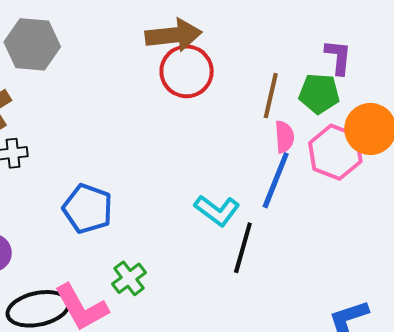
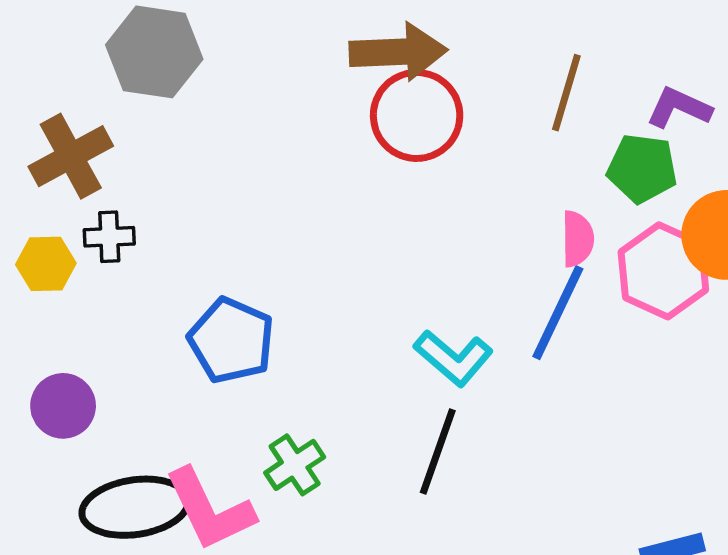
purple L-shape: (338, 57) -> (679, 108), turned -75
brown line: (271, 96) -> (566, 93), moved
black line: (243, 248) -> (438, 451), moved

